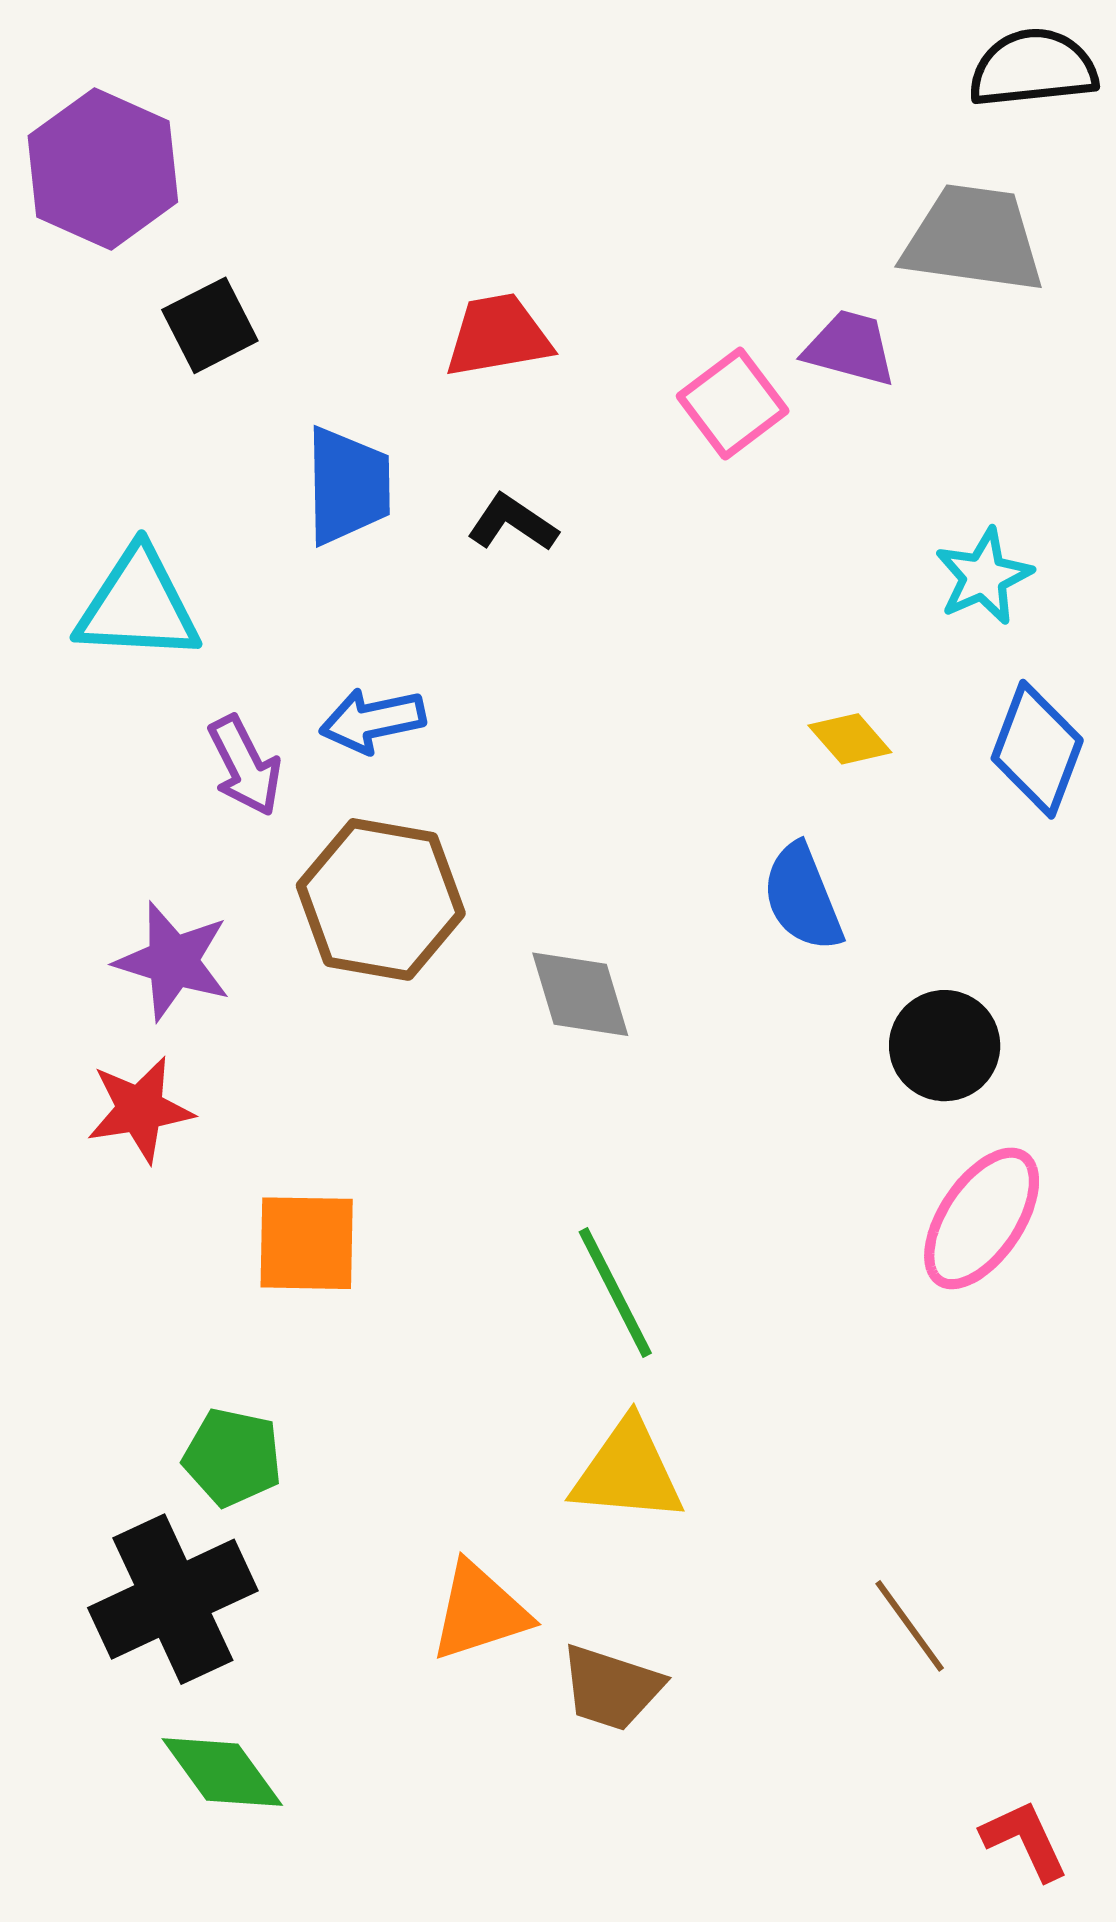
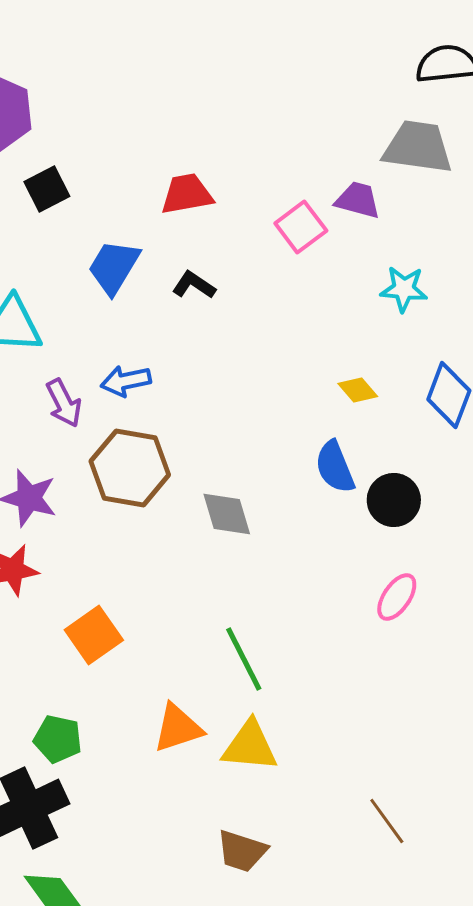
blue trapezoid: (348, 486) -> (114, 267), turned -148
cyan star: (984, 576) -> (404, 289), moved, turned 30
black circle: (945, 1046) -> (394, 500), moved
pink ellipse: (982, 1218) -> (397, 597), moved, size x0.7
orange square: (307, 1243) -> (94, 635), turned -36
orange triangle: (479, 1612) -> (178, 728), moved

